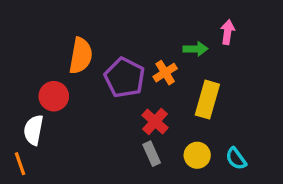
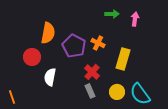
green arrow: (196, 49) -> (112, 14), moved
orange cross: (165, 73) -> (98, 43), turned -32
white semicircle: (34, 130) -> (50, 77), moved
cyan semicircle: (236, 159) -> (140, 94), size x1.6

